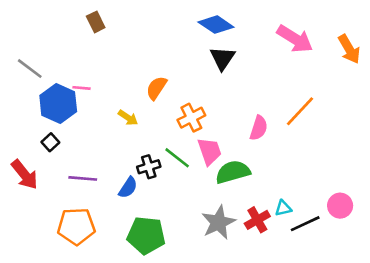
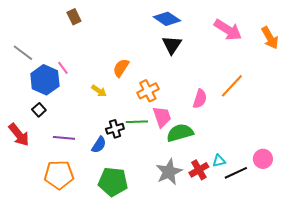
pink line: (81, 88) -> (63, 68), turned 48
green line: (177, 158) -> (137, 122), turned -40

